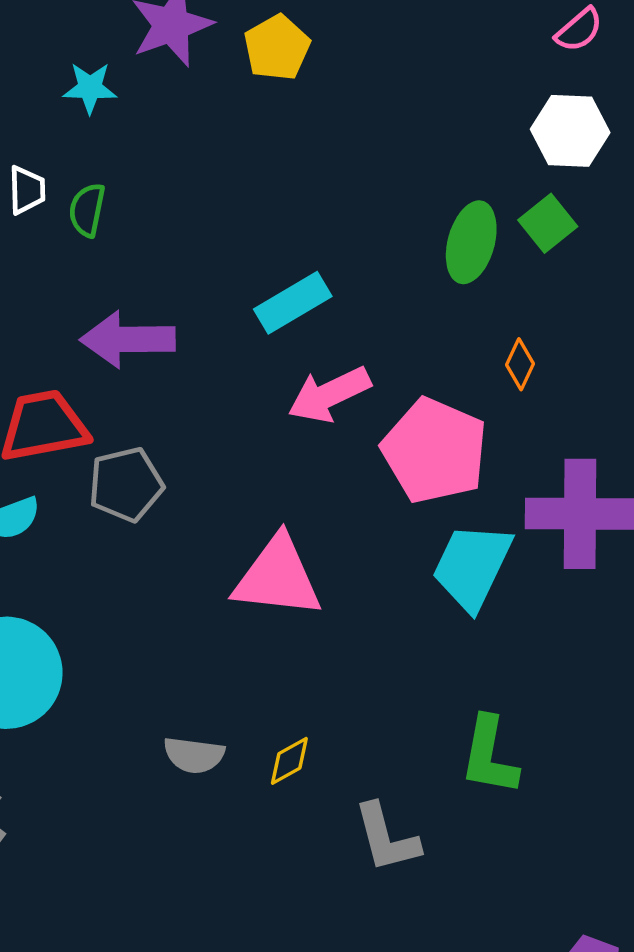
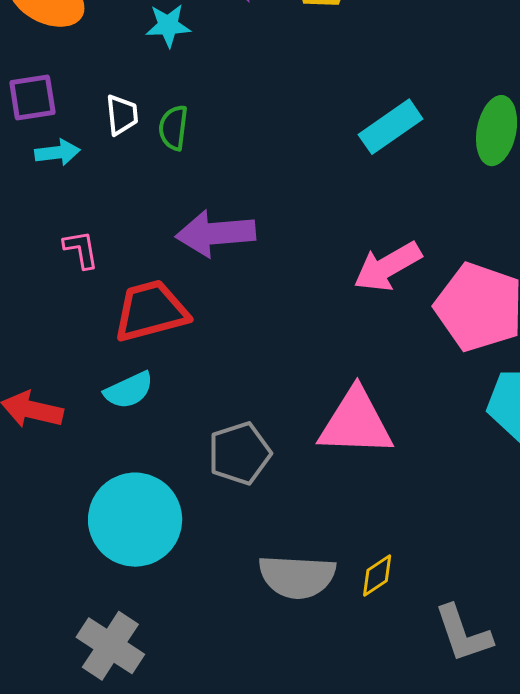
cyan rectangle: (293, 303) -> (391, 127), moved
gray pentagon: (126, 484) -> (240, 453), moved
gray semicircle: (194, 755) -> (297, 577), size x1.5

